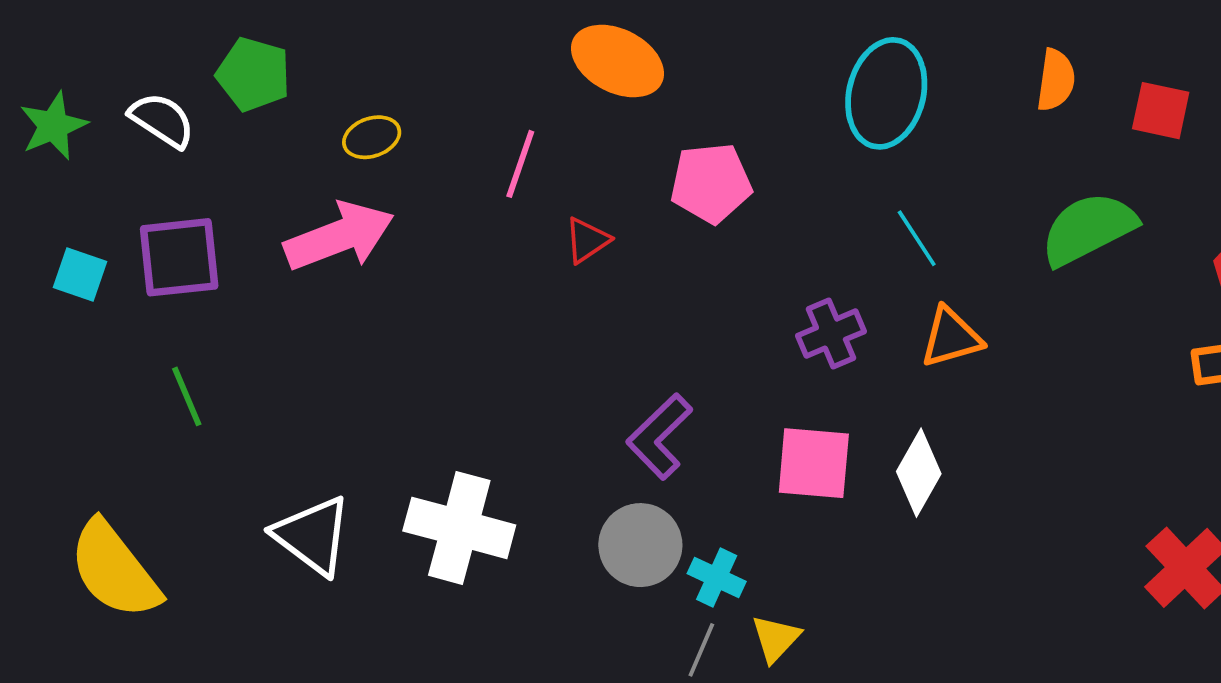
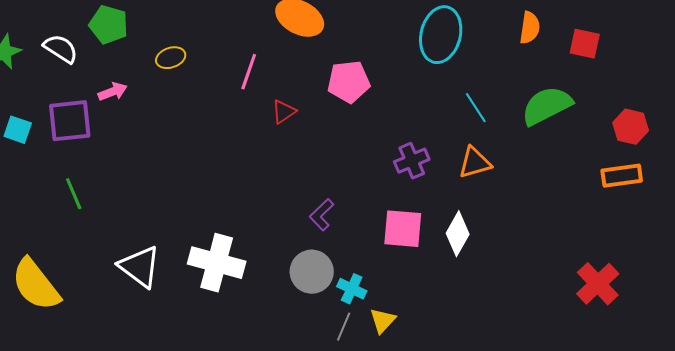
pink arrow: (339, 236) -> (113, 92), moved, size x0.5
cyan line: (917, 238) -> (476, 108), moved
purple L-shape: (659, 436) -> (322, 215), size x0.7

